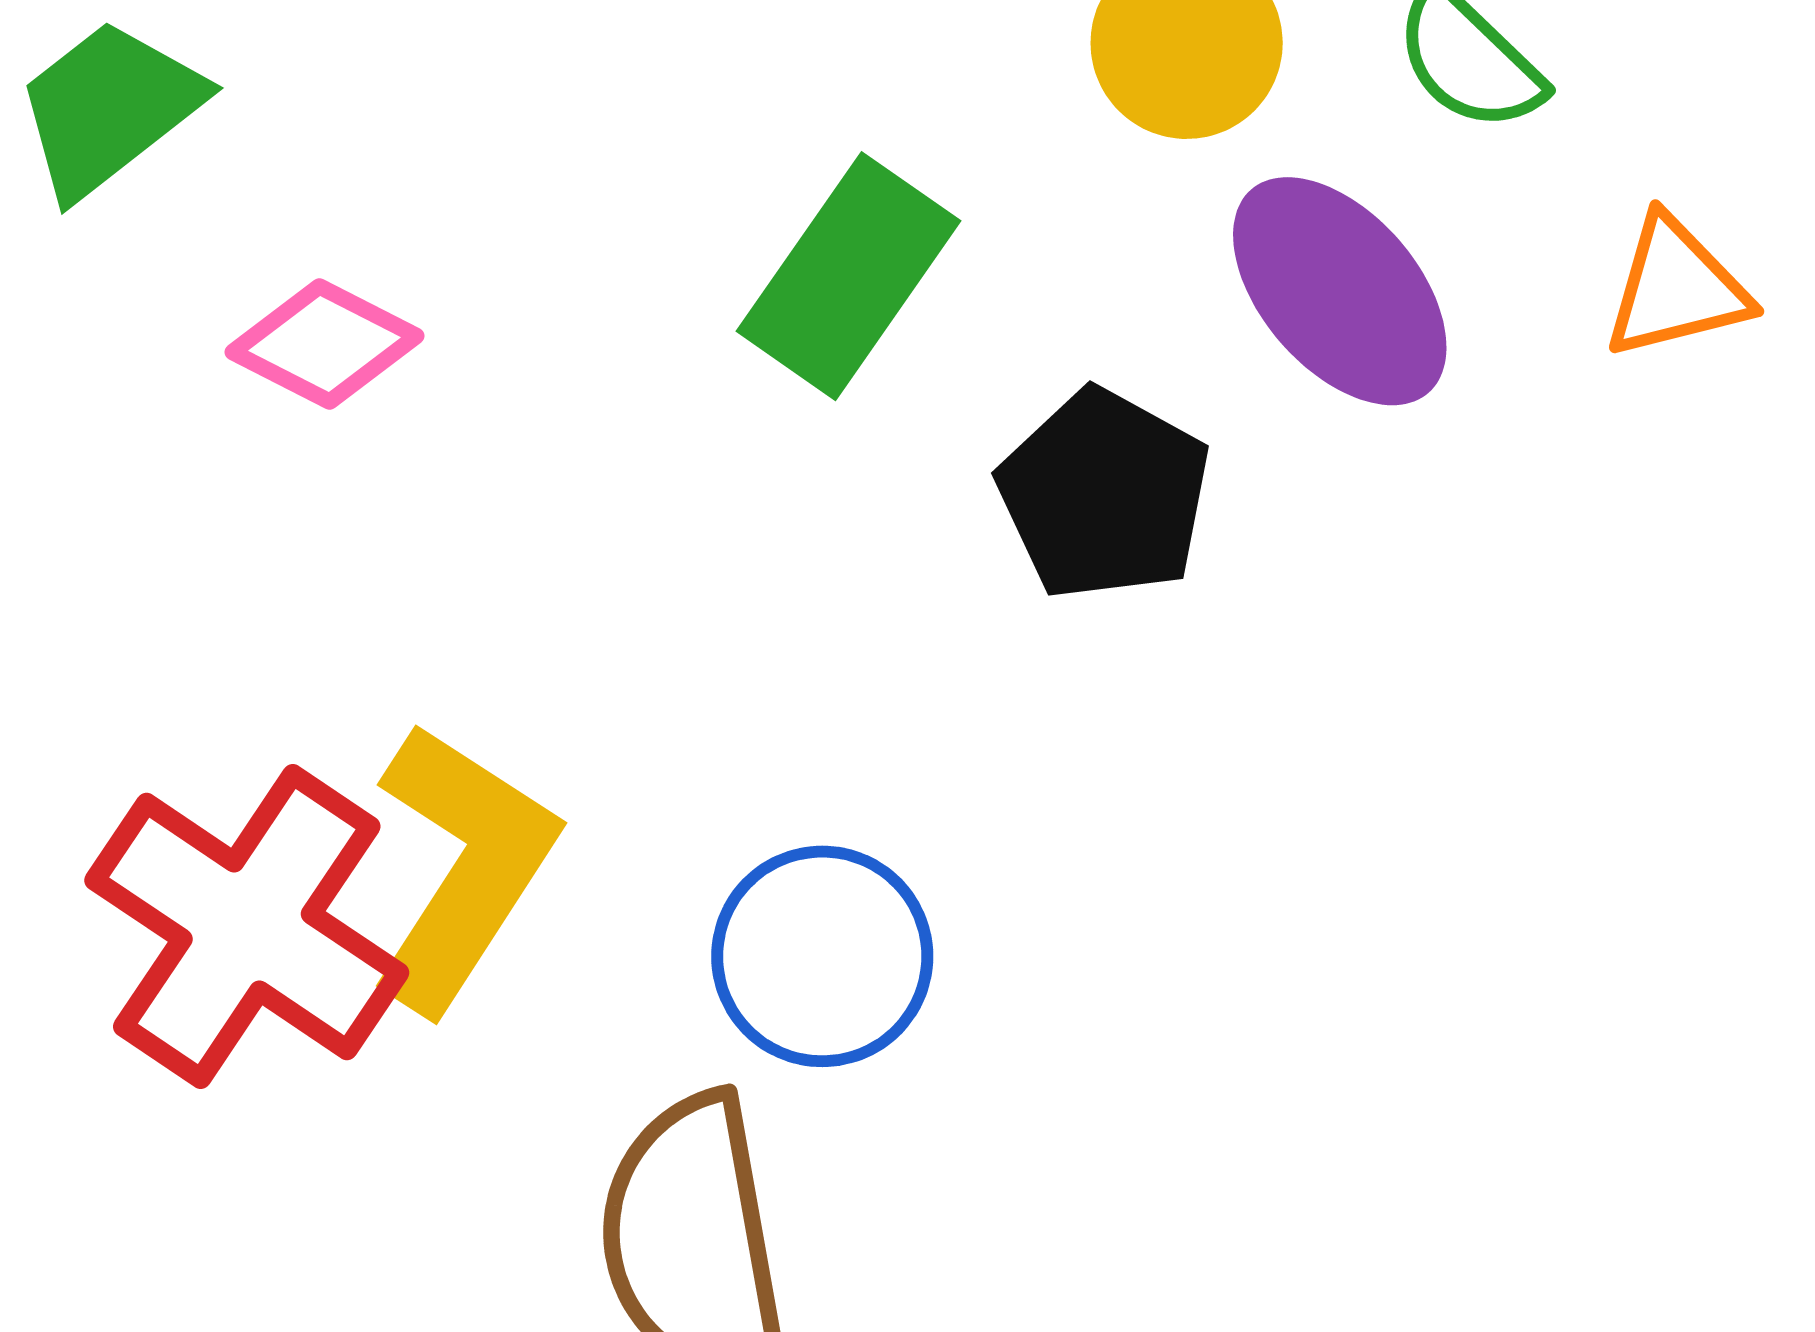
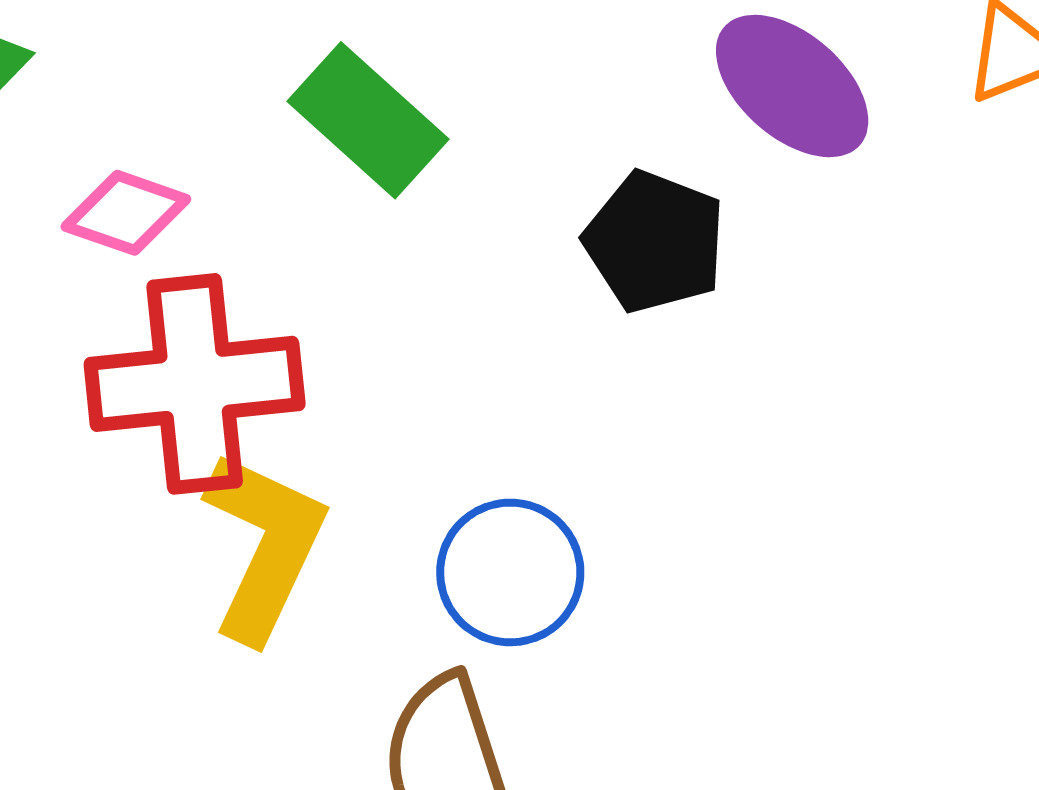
green rectangle: (849, 276) -> (368, 120), moved, turned -75
red cross: (247, 926) -> (195, 384), moved, turned -32

